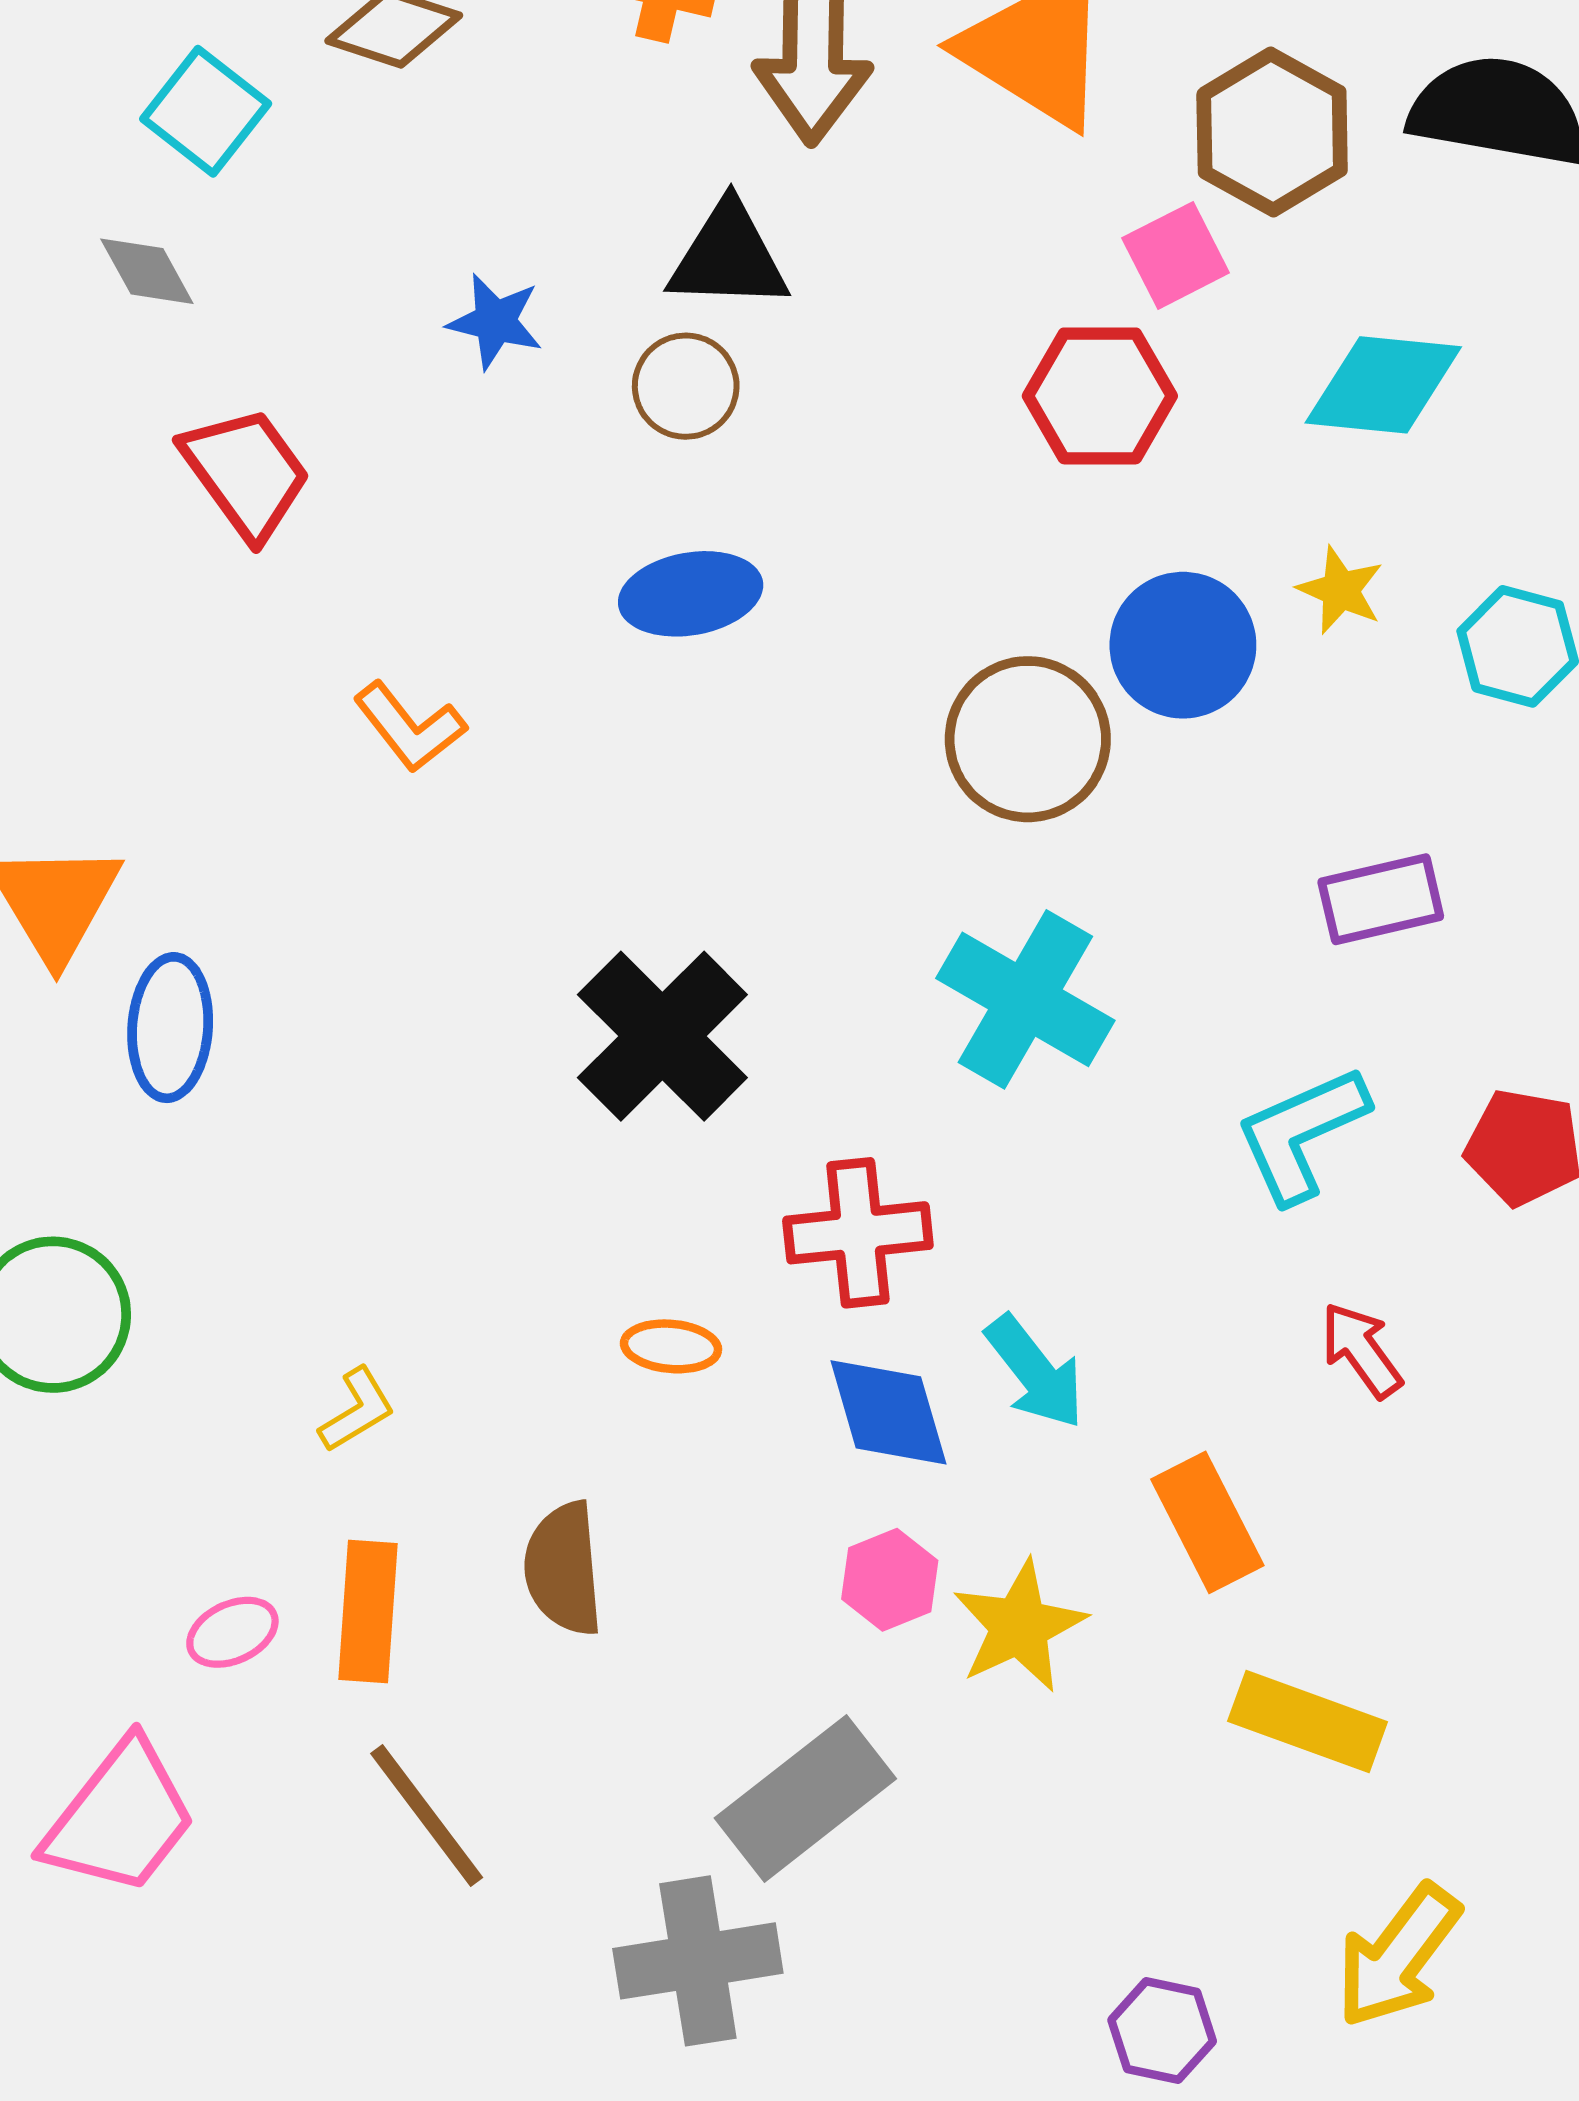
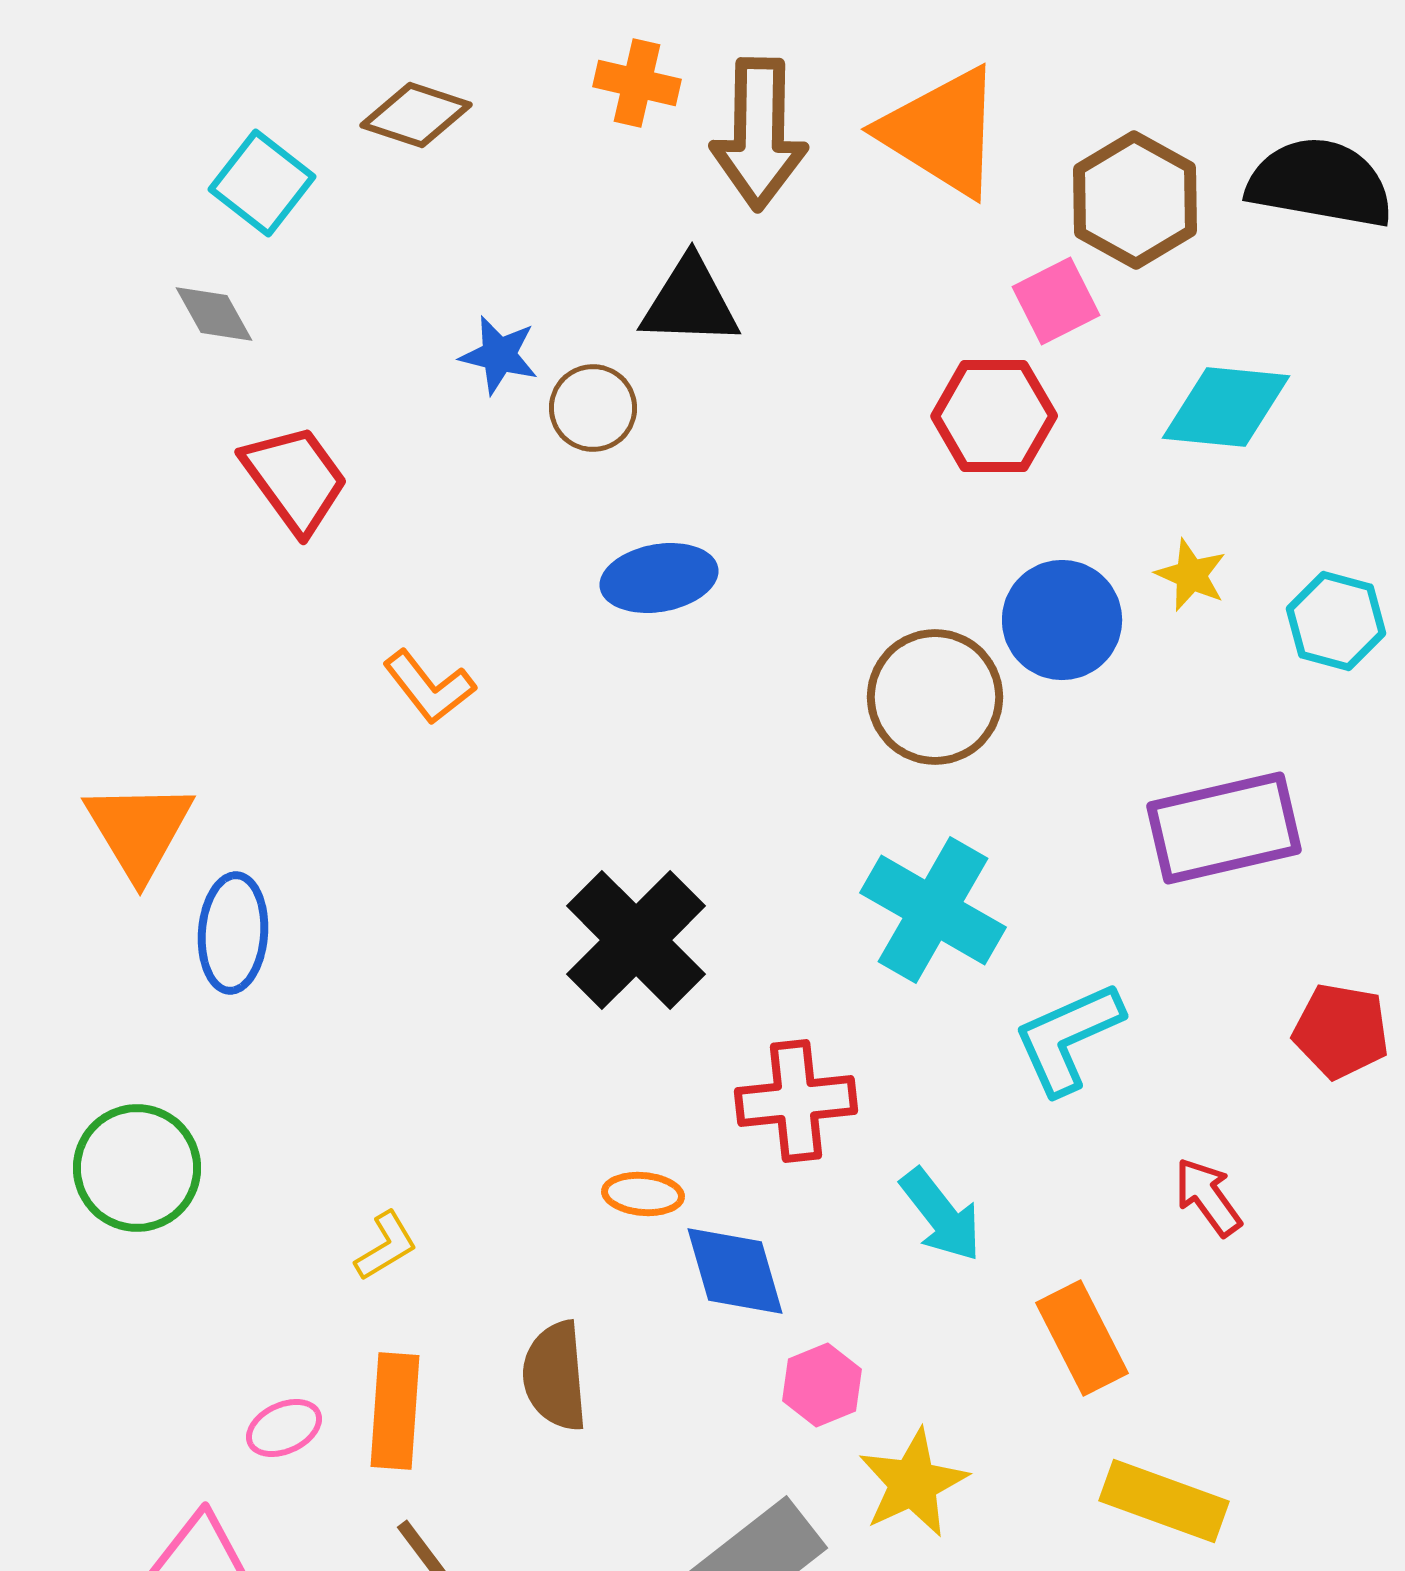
brown circle: (686, 386) -> (593, 408), moved
purple rectangle: (1381, 899) -> (1224, 828), size x1.5
cyan L-shape: (1301, 1134) -> (1068, 1038), moved
blue diamond: (888, 1412) -> (735, 1271), moved
yellow star: (1019, 1626) -> (913, 1483), moved

